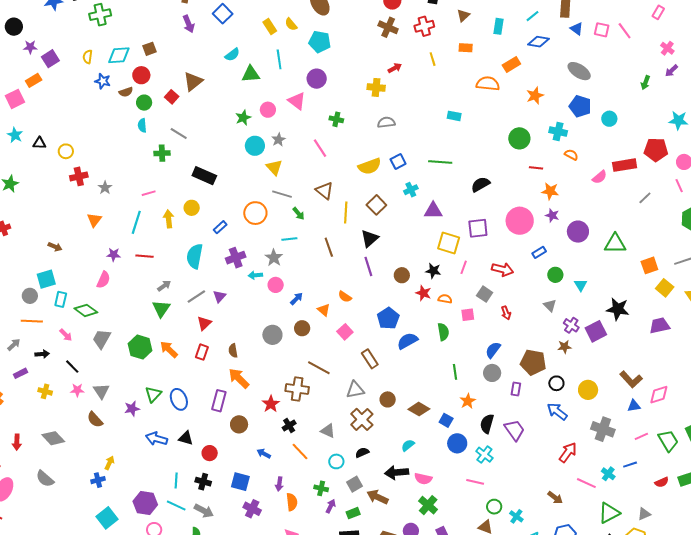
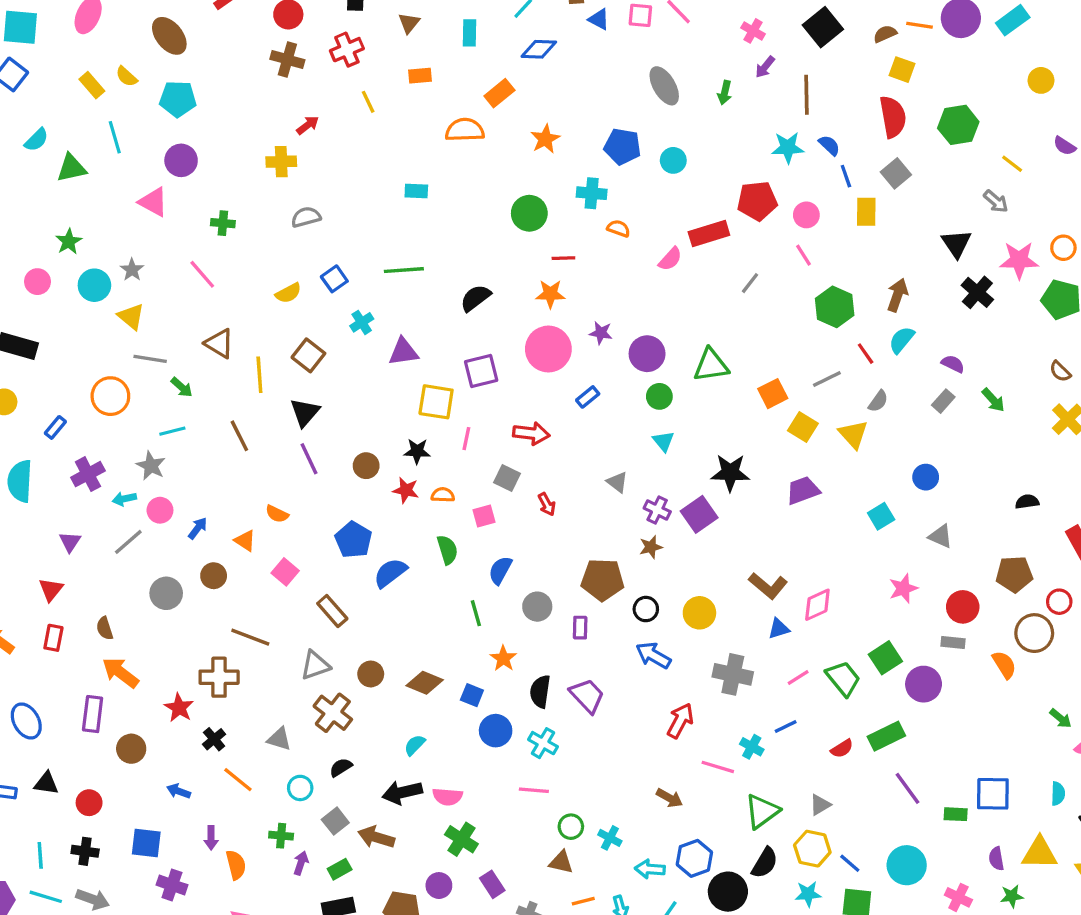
gray ellipse: (579, 71) -> (664, 86), moved, turned 35
pink circle: (268, 110) -> (37, 282), moved
yellow semicircle: (370, 166) -> (288, 293), size x0.7
orange star: (550, 191) -> (550, 294), moved
green circle: (555, 275) -> (659, 396), moved
gray line: (196, 296) -> (128, 542), moved
blue semicircle: (493, 350) -> (500, 570), moved

